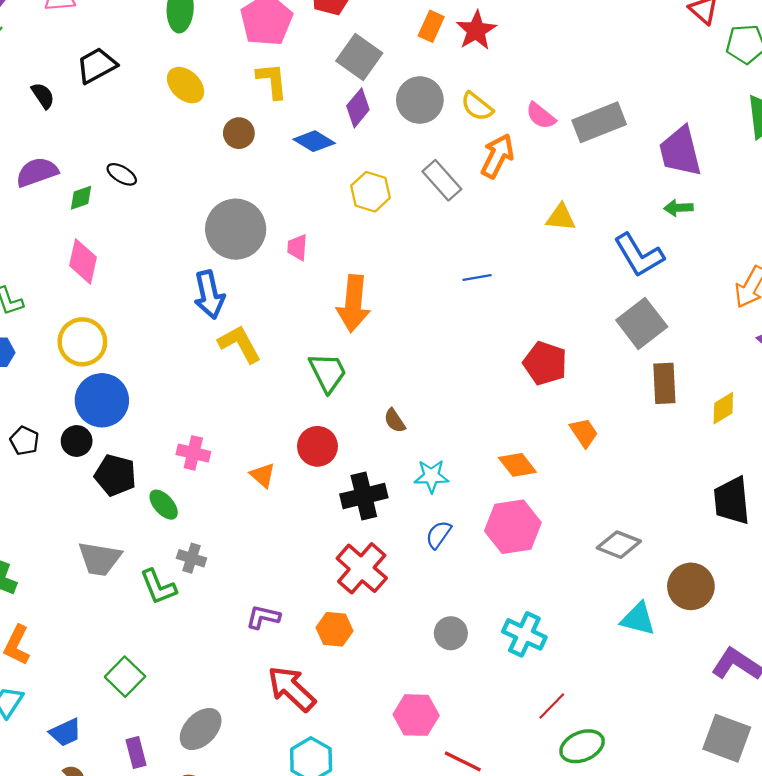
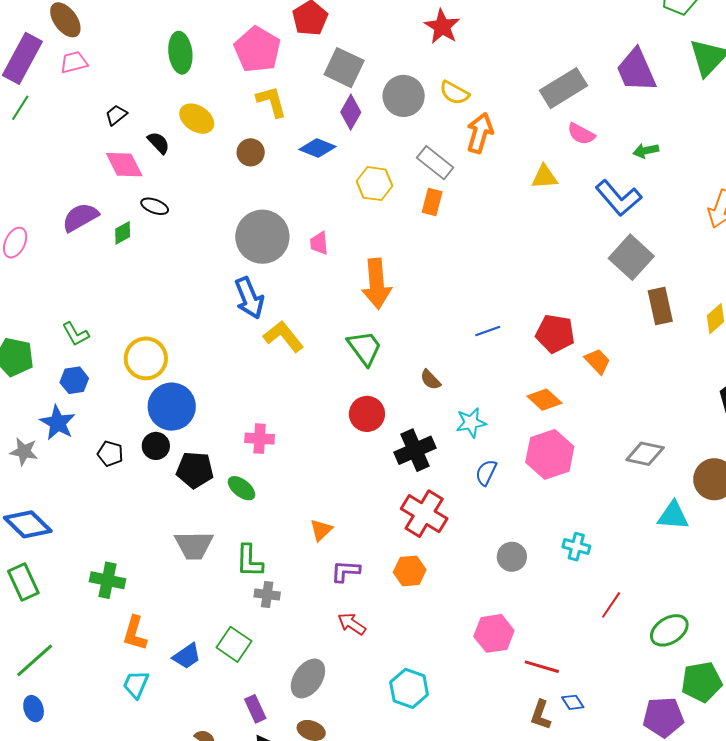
orange rectangle: (431, 26) -> (432, 202), moved
black trapezoid: (97, 65) -> (116, 115), size x0.6
black semicircle: (43, 96) -> (159, 143), moved
pink semicircle: (541, 116) -> (581, 134), moved
purple trapezoid: (680, 151) -> (636, 70), moved
pink diamond: (83, 261) -> (124, 165), moved, turned -30
blue line: (477, 278) -> (488, 331), moved
red pentagon: (545, 363) -> (555, 334), moved
orange triangle: (263, 475) -> (321, 530), moved, turned 45
gray cross: (191, 558) -> (267, 594), moved
green L-shape: (158, 587) -> (249, 561), turned 33
cyan cross: (524, 634) -> (576, 547), size x0.7
red arrow: (292, 689) -> (352, 624), moved, size x0.6
blue trapezoid: (65, 732) -> (187, 656), moved
green ellipse: (582, 746) -> (669, 630), moved

